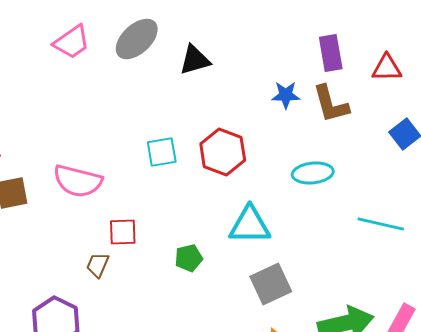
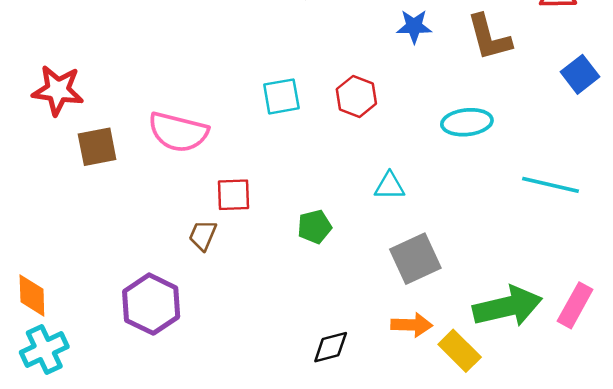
blue star: (286, 95) -> (414, 26), moved
red hexagon: (223, 152) -> (356, 96), size x0.7
cyan triangle: (250, 225) -> (390, 186), size x0.6

